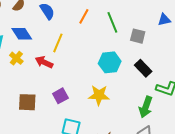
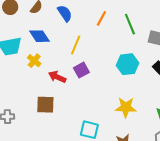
red arrow: (44, 62) -> (57, 77), moved
yellow star: (99, 95) -> (126, 107), moved
purple square: (60, 96) -> (81, 70), moved

